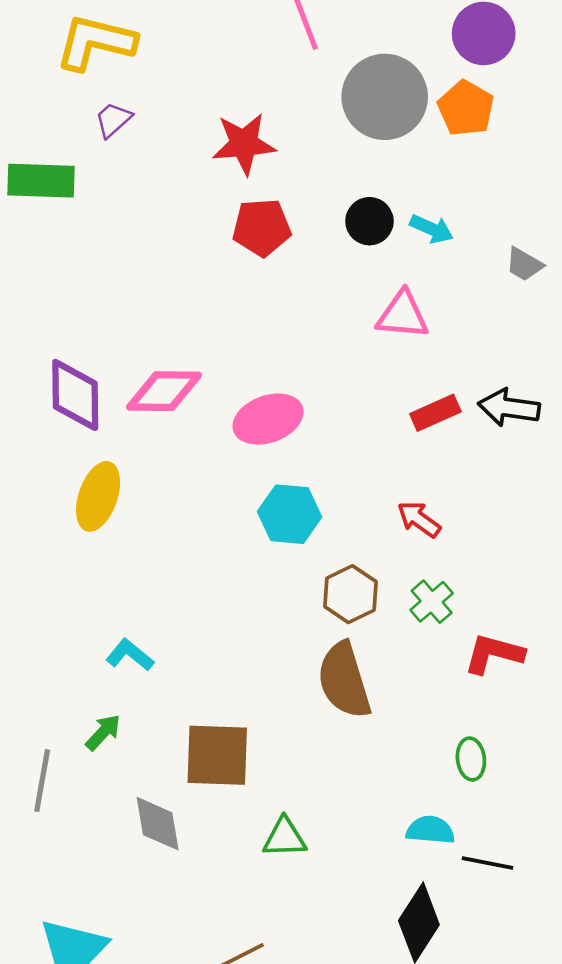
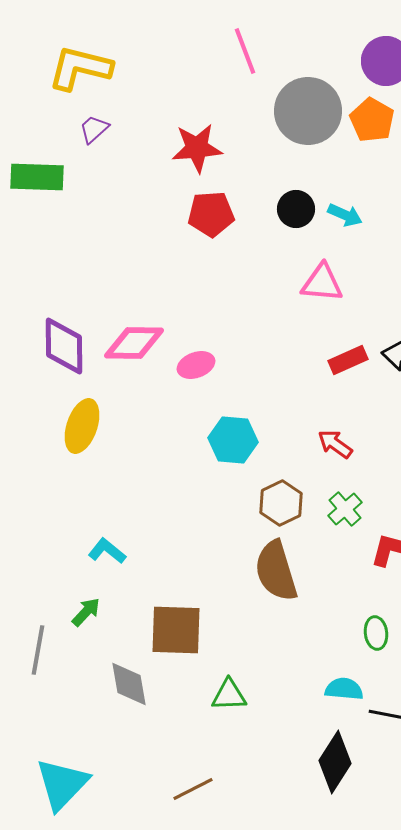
pink ellipse: (268, 419) -> (196, 365), moved, size x0.7

